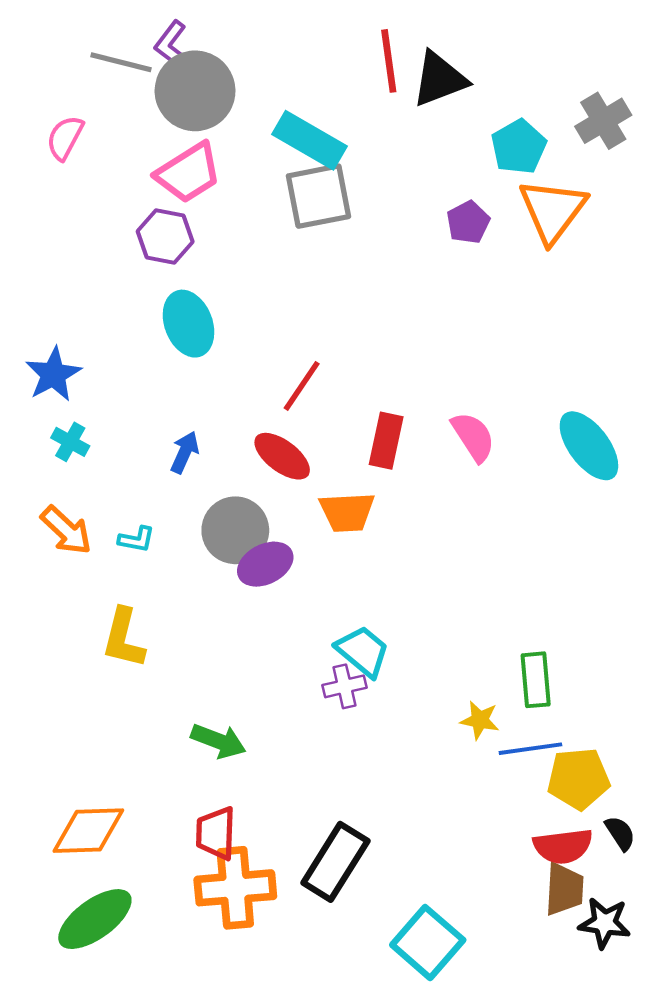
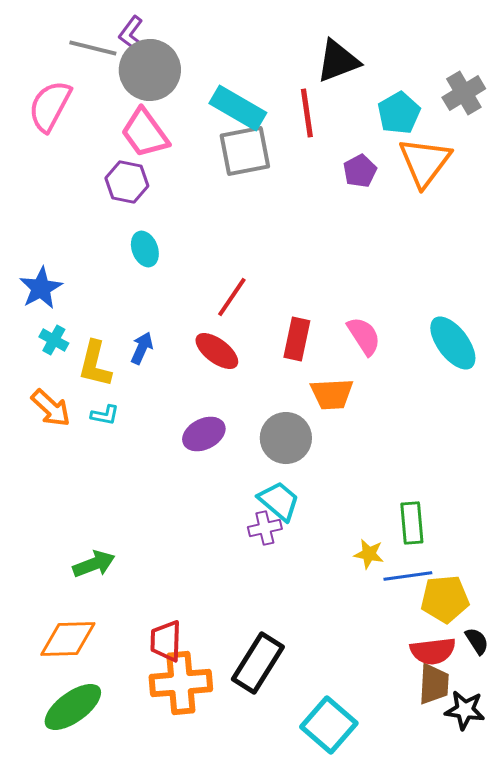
red line: (389, 61) -> (307, 113), moved
pink semicircle: (65, 138) -> (50, 106), size x1.5
pink trapezoid: (189, 173) -> (145, 133), turned 86
cyan ellipse: (189, 324) -> (145, 249), size x0.7
orange trapezoid: (347, 512) -> (332, 394), moved
gray circle: (235, 530) -> (286, 438), moved
yellow L-shape: (124, 638) -> (95, 364), moved
green arrow: (218, 741) -> (94, 564), moved, turned -42

